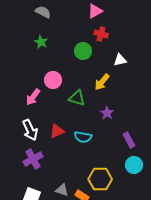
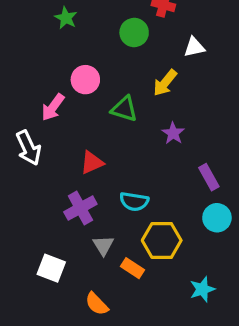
white arrow: (30, 130) -> (28, 148), moved
cyan semicircle: (83, 137) -> (134, 201), moved
purple cross: (33, 159) -> (80, 208), moved
gray triangle: (62, 190) -> (103, 245), moved, turned 40

